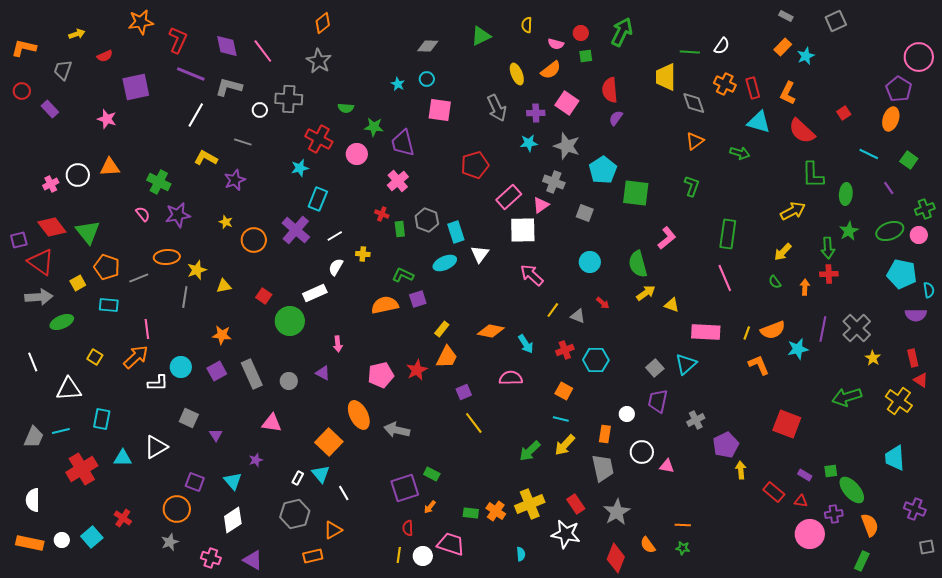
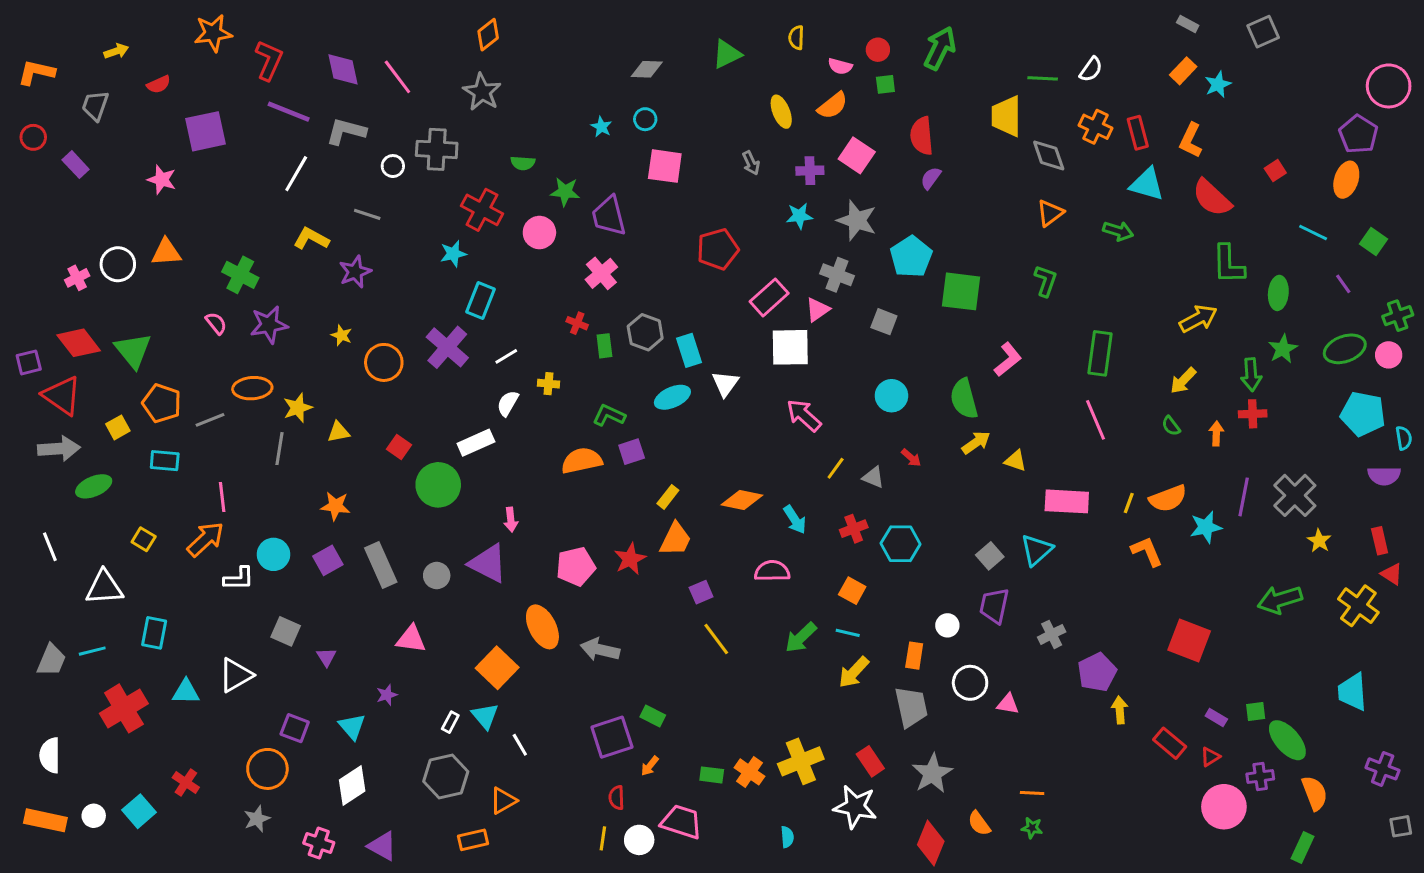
gray arrow: (497, 108) -> (751, 163), size x0.6
purple triangle: (323, 373) -> (488, 563), size x1.8
green arrow: (530, 451) -> (801, 637), moved
red triangle: (801, 501) -> (1210, 757), turned -40

